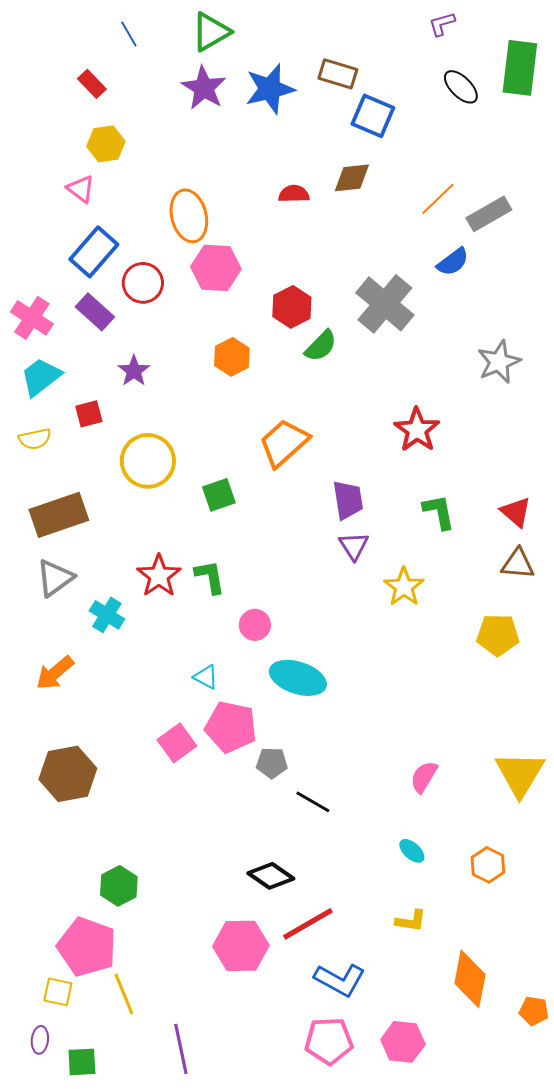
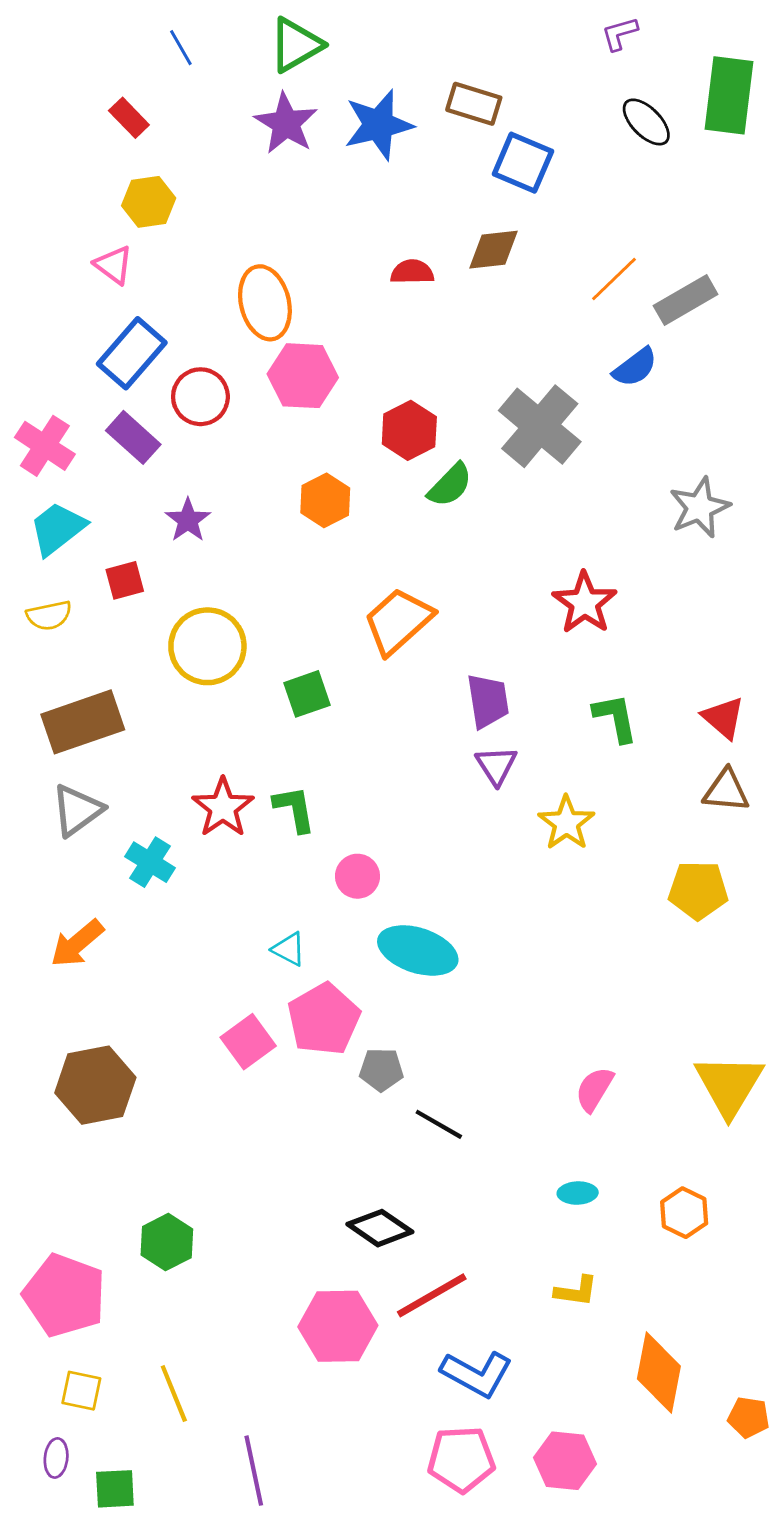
pink pentagon: (231, 727) -> (324, 1019), turned 30
cyan ellipse: (412, 851) -> (578, 1193), turned -44
pink pentagon: (87, 947) -> (64, 1295), moved

